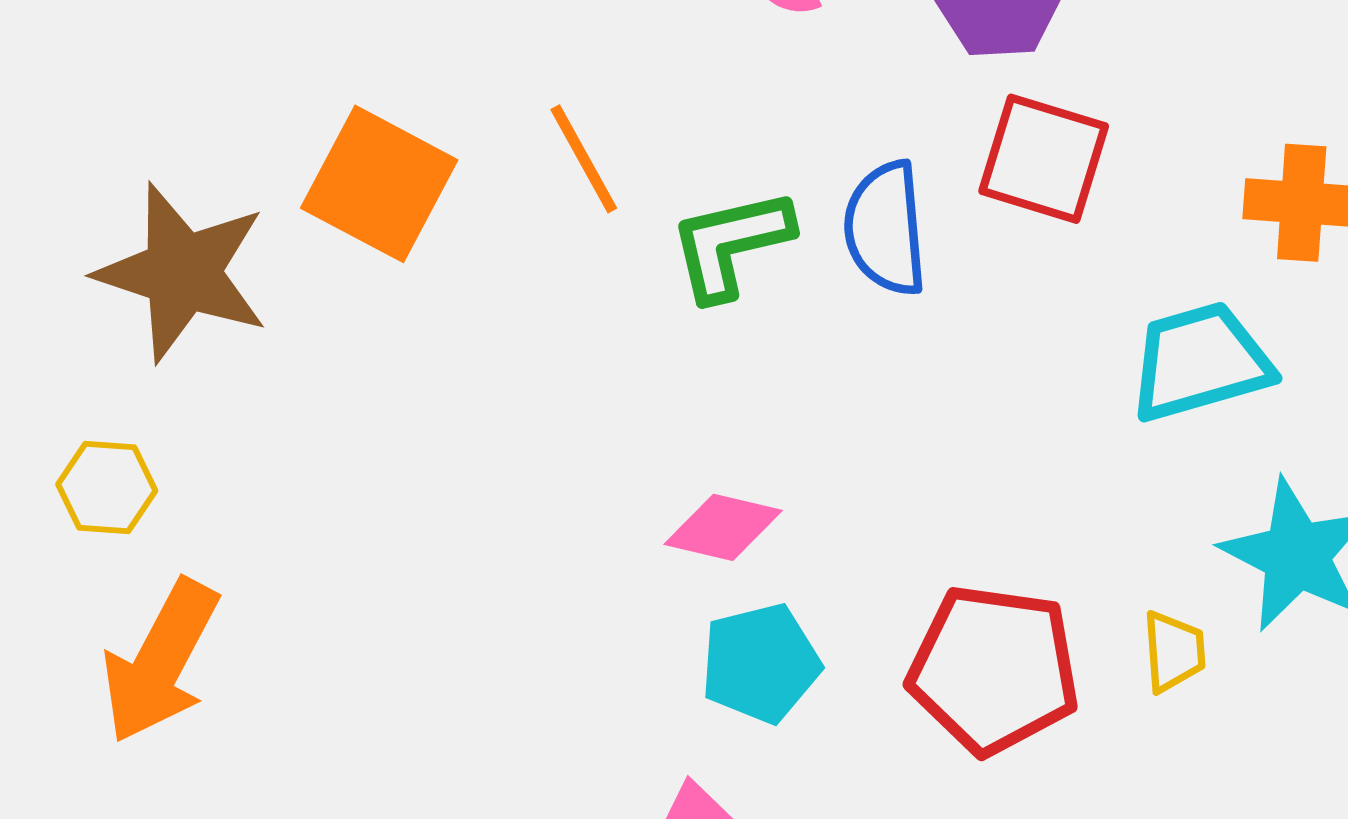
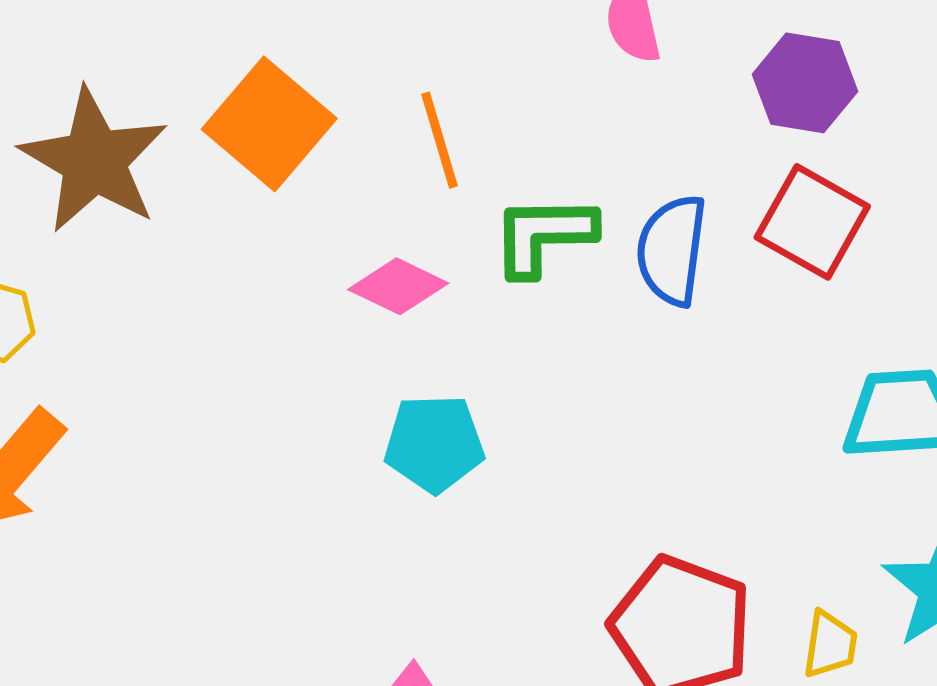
pink diamond: (723, 527) -> (398, 286), moved
cyan pentagon: (760, 663) -> (434, 444), moved

